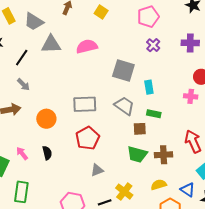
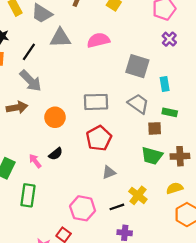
gray arrow: (23, 85) -> (31, 81), size x1.6
pink arrow: (22, 153) -> (35, 161), moved
black semicircle: (47, 153) -> (56, 154), turned 64

